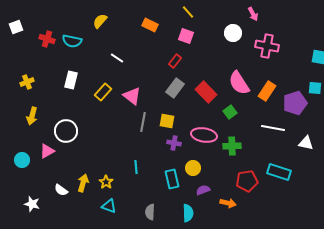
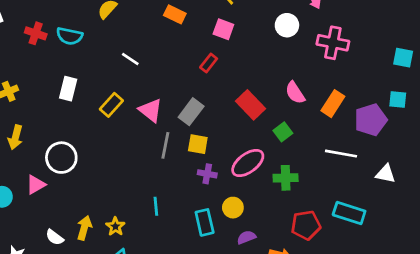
pink semicircle: (239, 83) -> (295, 93), size x0.7
gray rectangle: (175, 88) -> (191, 112), moved
pink ellipse: (204, 135) -> (248, 163), turned -45

